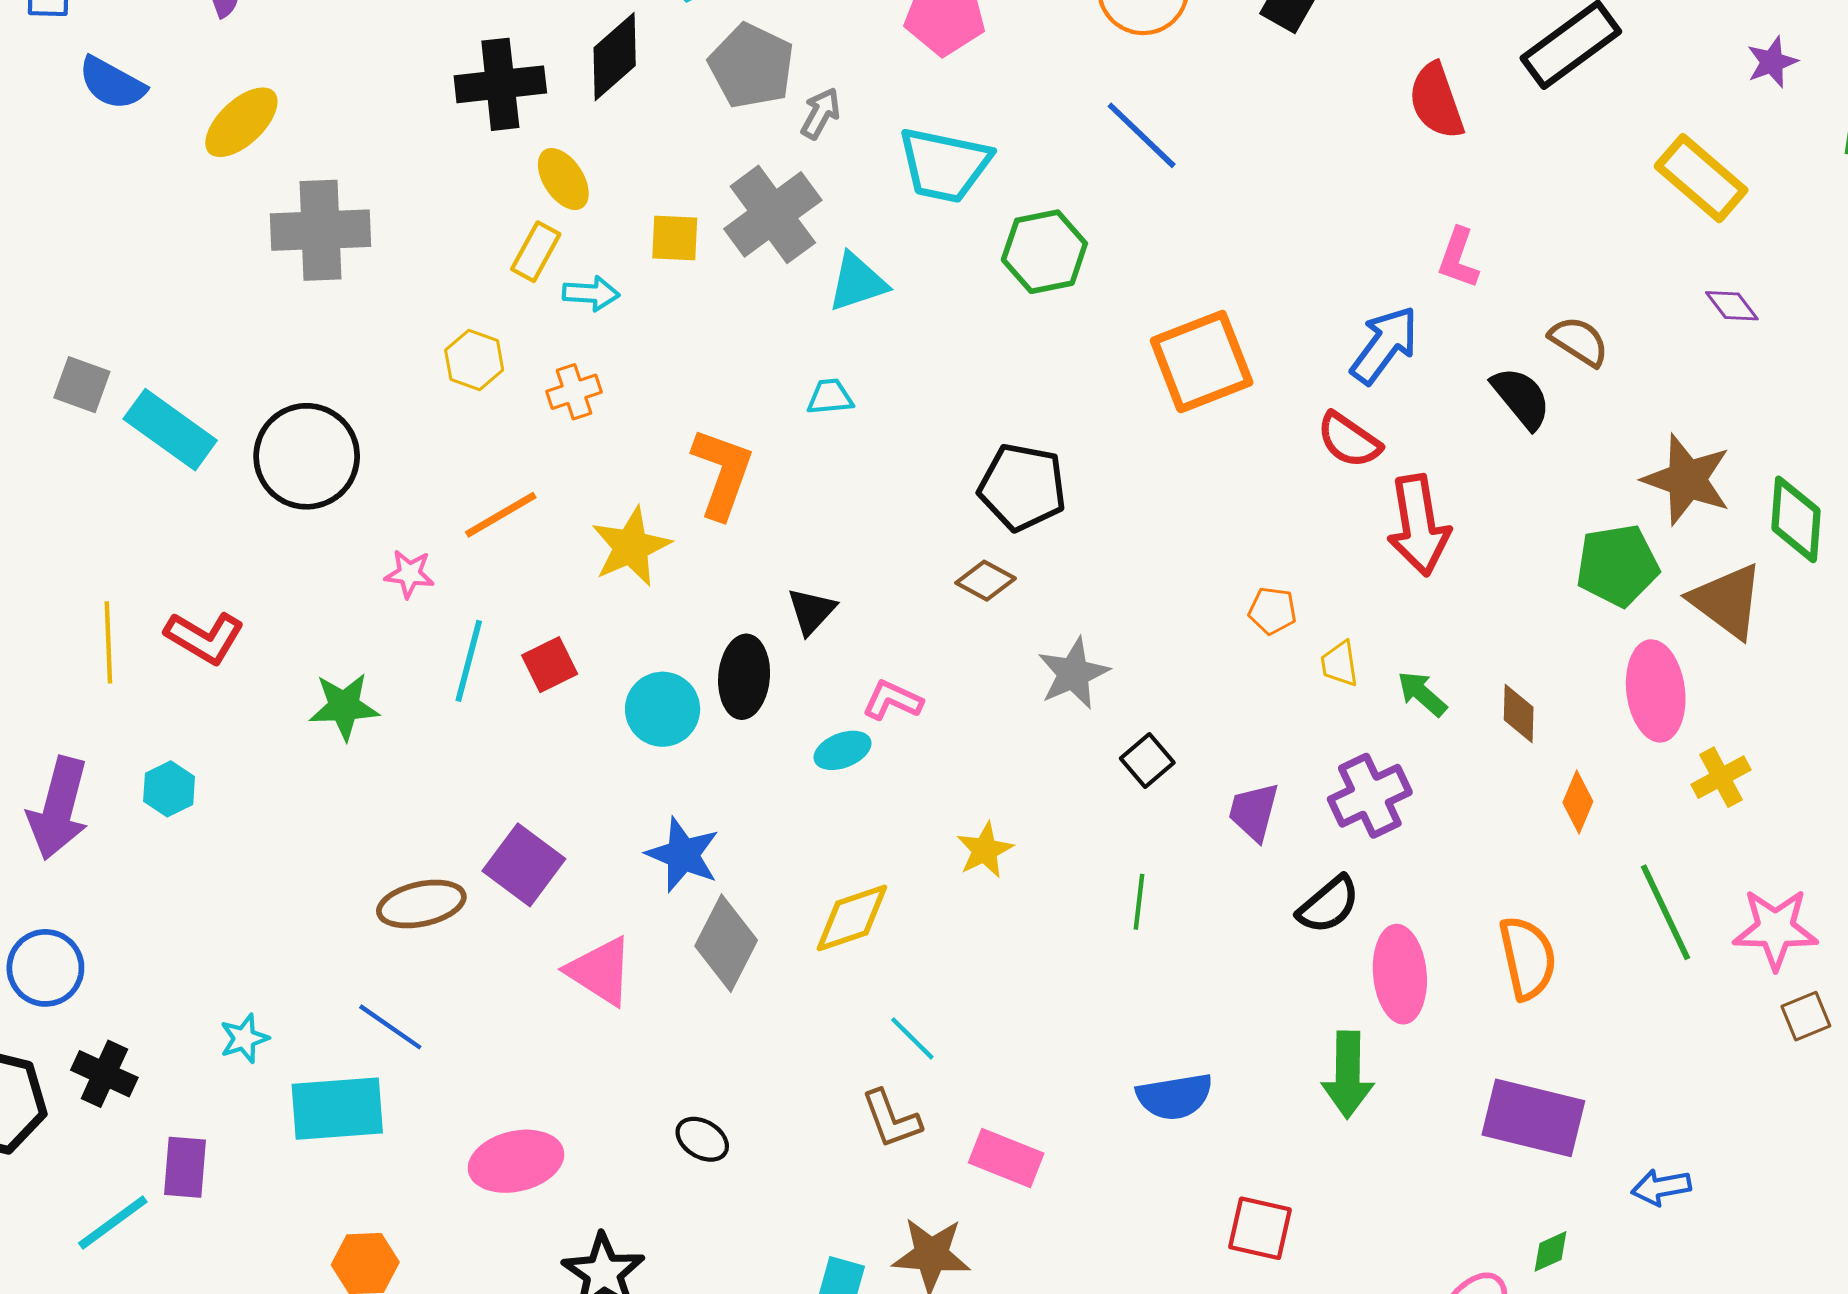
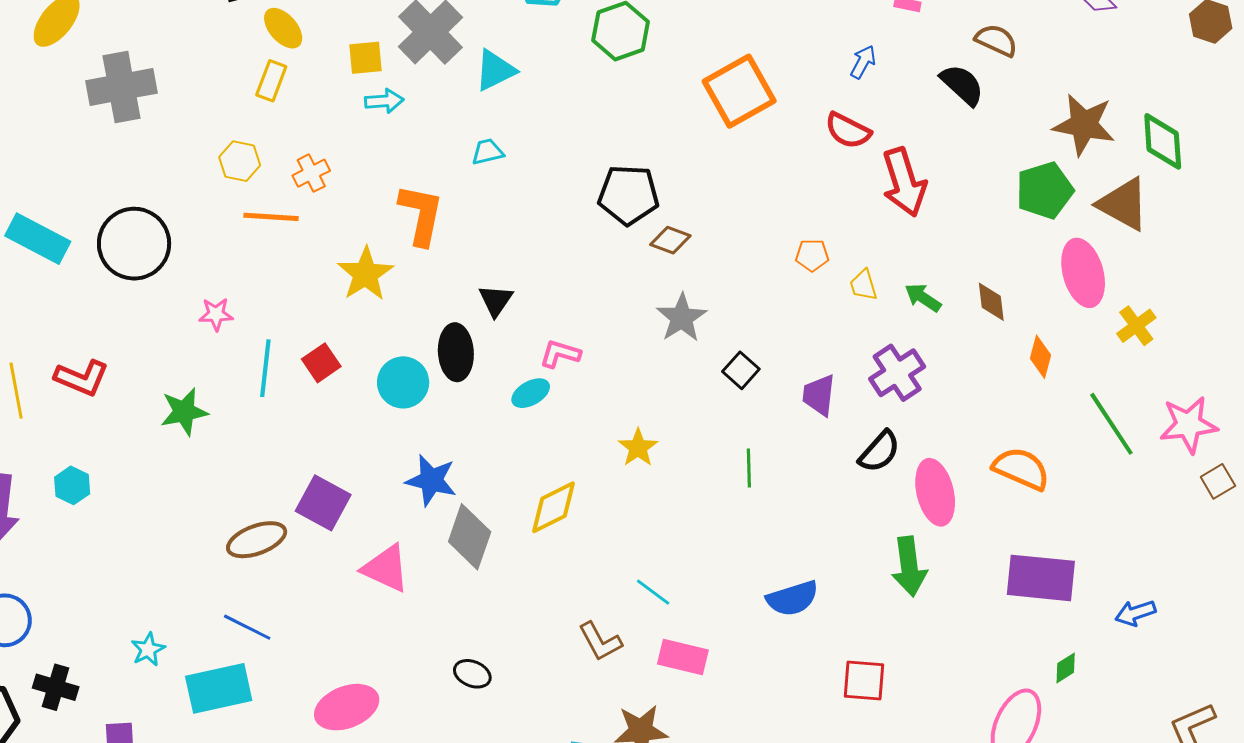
cyan arrow: (591, 293) -> (384, 101), moved
blue arrow: (1384, 345) -> (863, 62), size x0.6
orange line: (501, 515) -> (271, 217), moved, turned 42
brown diamond: (986, 581) -> (670, 240), moved
orange semicircle: (1528, 958) -> (1021, 469), turned -46
cyan line: (912, 1038) -> (653, 592), moved

